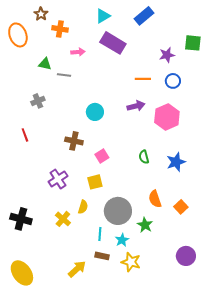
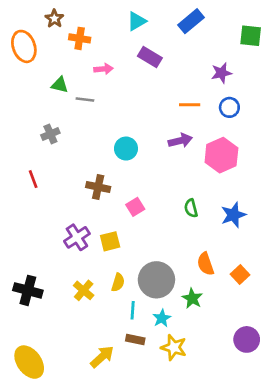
purple rectangle: (113, 43) -> (150, 57), size x0.7
green square: (193, 43) -> (251, 36), moved
yellow square: (95, 182) -> (110, 241), moved
yellow semicircle: (83, 207) -> (118, 282), moved

